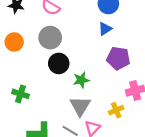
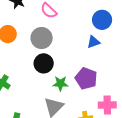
purple pentagon: (118, 58) -> (86, 78), moved

